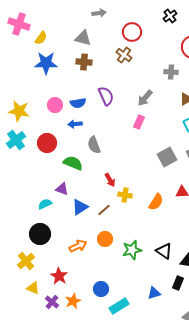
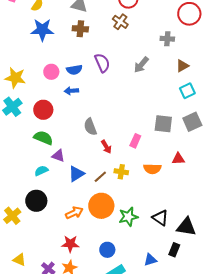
pink rectangle: (139, 122) -> (135, 141), moved
gray semicircle: (94, 145) -> (90, 127), moved
gray square: (167, 157) -> (163, 124), turned 36
green semicircle: (73, 163) -> (43, 138), moved
yellow cross: (125, 195) -> (121, 172), moved
orange semicircle: (156, 202) -> (152, 169), turned 60
orange circle: (105, 239) -> (101, 206), size x1.6
yellow cross: (26, 261) -> (12, 216), moved
red star: (59, 276) -> (70, 244), moved, turned -30
yellow triangle: (33, 288) -> (19, 260), moved
blue circle: (101, 289) -> (107, 250), moved

